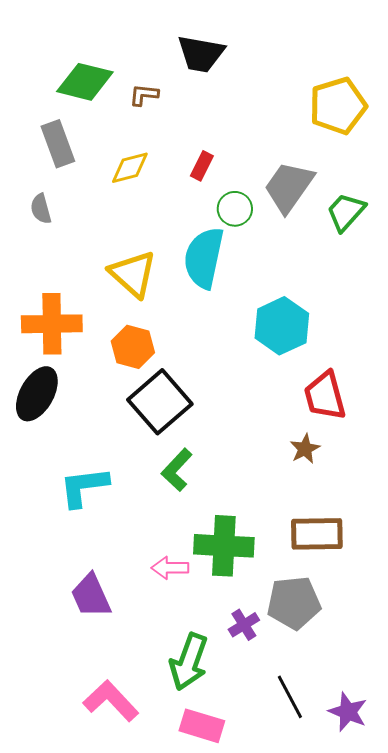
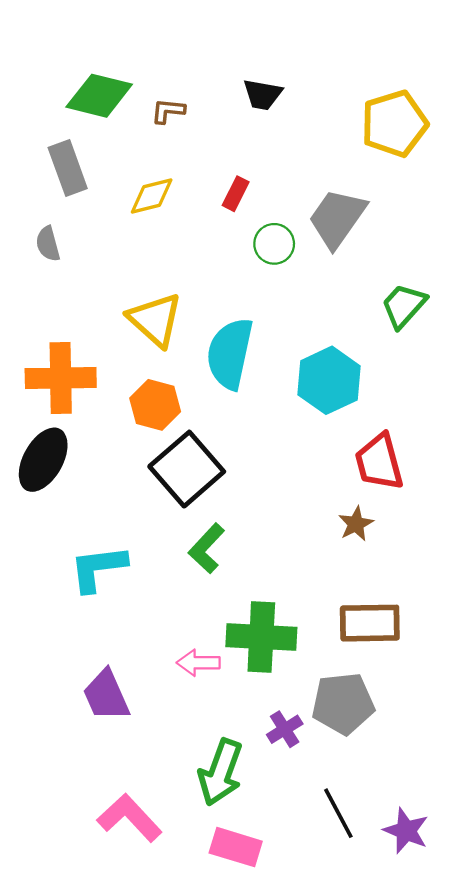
black trapezoid: (201, 54) -> (263, 95), moved, size x0.7
green trapezoid: (346, 212) -> (404, 306), moved
cyan semicircle: (204, 258) -> (230, 354), moved

